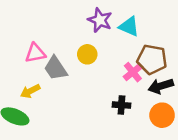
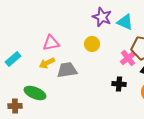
gray trapezoid: (56, 68) -> (67, 70), moved, turned 115
yellow arrow: (30, 91) -> (47, 63), moved

